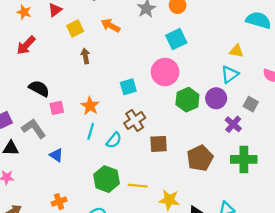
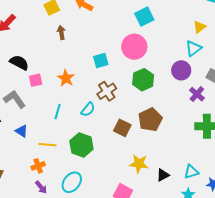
yellow triangle: (237, 51) -> (200, 27), turned -48
green hexagon: (187, 100) -> (143, 80), moved
cyan line: (91, 131) -> (58, 112), moved
brown square: (159, 144) -> (122, 128), moved, turned 30
blue triangle: (56, 155) -> (22, 131), moved
brown pentagon: (200, 158) -> (150, 120), moved
yellow line: (138, 186) -> (47, 145), moved

